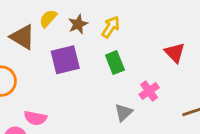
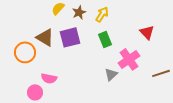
brown triangle: (23, 37) -> (45, 37), moved
pink cross: (149, 91) -> (129, 59), size x1.5

